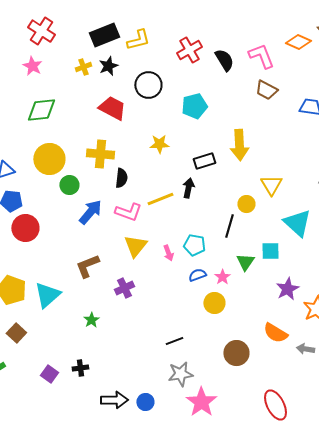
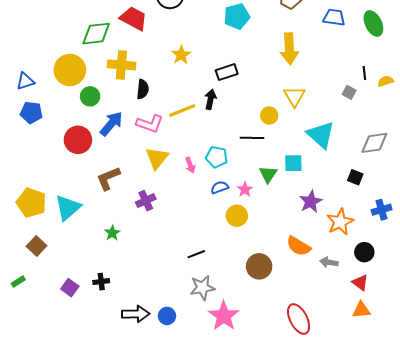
cyan pentagon: (194, 106) -> (237, 16), moved
green diamond: (41, 110) -> (96, 34), moved
yellow star: (159, 144) -> (181, 55), turned -30
yellow arrow: (239, 145) -> (289, 49), moved
black line: (229, 226) -> (252, 138), turned 75
red circle: (25, 228) -> (78, 140), moved

